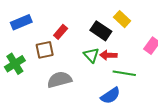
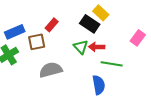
yellow rectangle: (122, 19) -> (101, 13), moved
blue rectangle: (21, 22) -> (15, 32), moved
blue semicircle: (110, 96) -> (99, 85), turned -66

